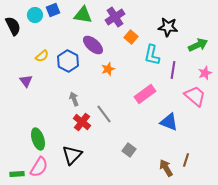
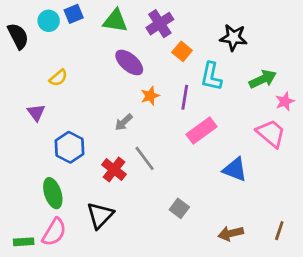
green arrow: (198, 45) -> (263, 79), moved
blue hexagon: (68, 61) -> (69, 147), moved
purple line: (173, 70) -> (185, 97), moved
gray arrow: (74, 99) -> (124, 122), moved, turned -112
brown line: (186, 160) -> (279, 231), moved
brown arrow: (166, 168) -> (231, 233), turned -72

